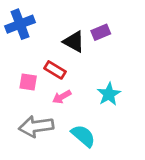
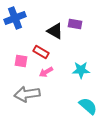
purple rectangle: (101, 32) -> (75, 24), turned 32
cyan star: (109, 94) -> (81, 70), turned 30
cyan semicircle: (83, 136) -> (88, 106), moved

